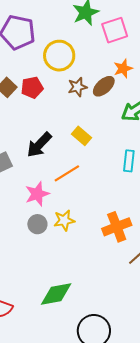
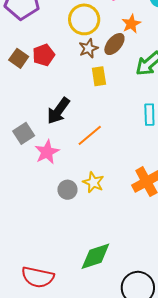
yellow circle: (59, 56) -> (84, 19), moved
yellow rectangle: (82, 136) -> (99, 76), moved, turned 48
pink star: (37, 194) -> (47, 152), moved
yellow star: (64, 220) -> (93, 182), turned -30

